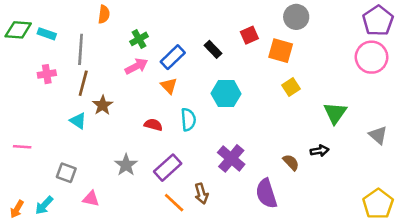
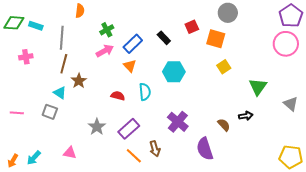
pink cross: (47, 74) -> (26, 57), moved
gray square: (66, 173) -> (50, 112), moved
yellow pentagon: (378, 204) -> (291, 157), turned -30

